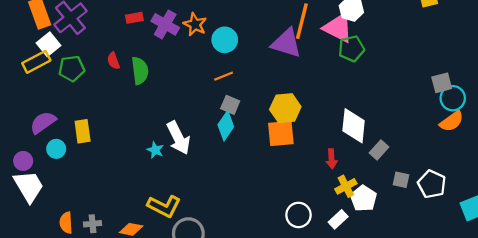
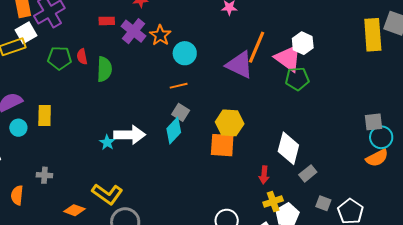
green pentagon: (72, 68) -> (60, 58), moved
white arrow: (178, 138) -> (130, 135), turned -72
gray cross: (93, 224) -> (44, 175), moved

